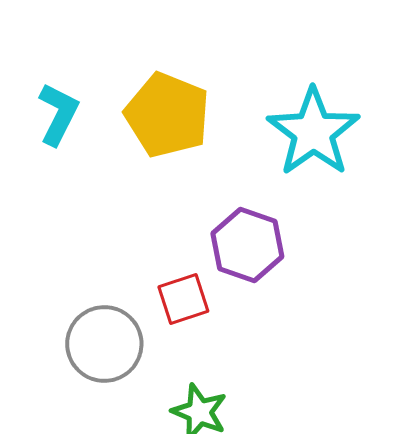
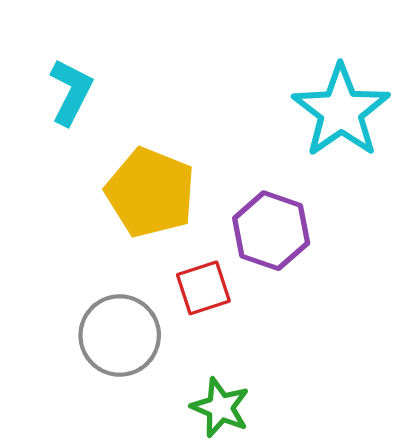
yellow pentagon: (167, 115) -> (150, 193), moved

